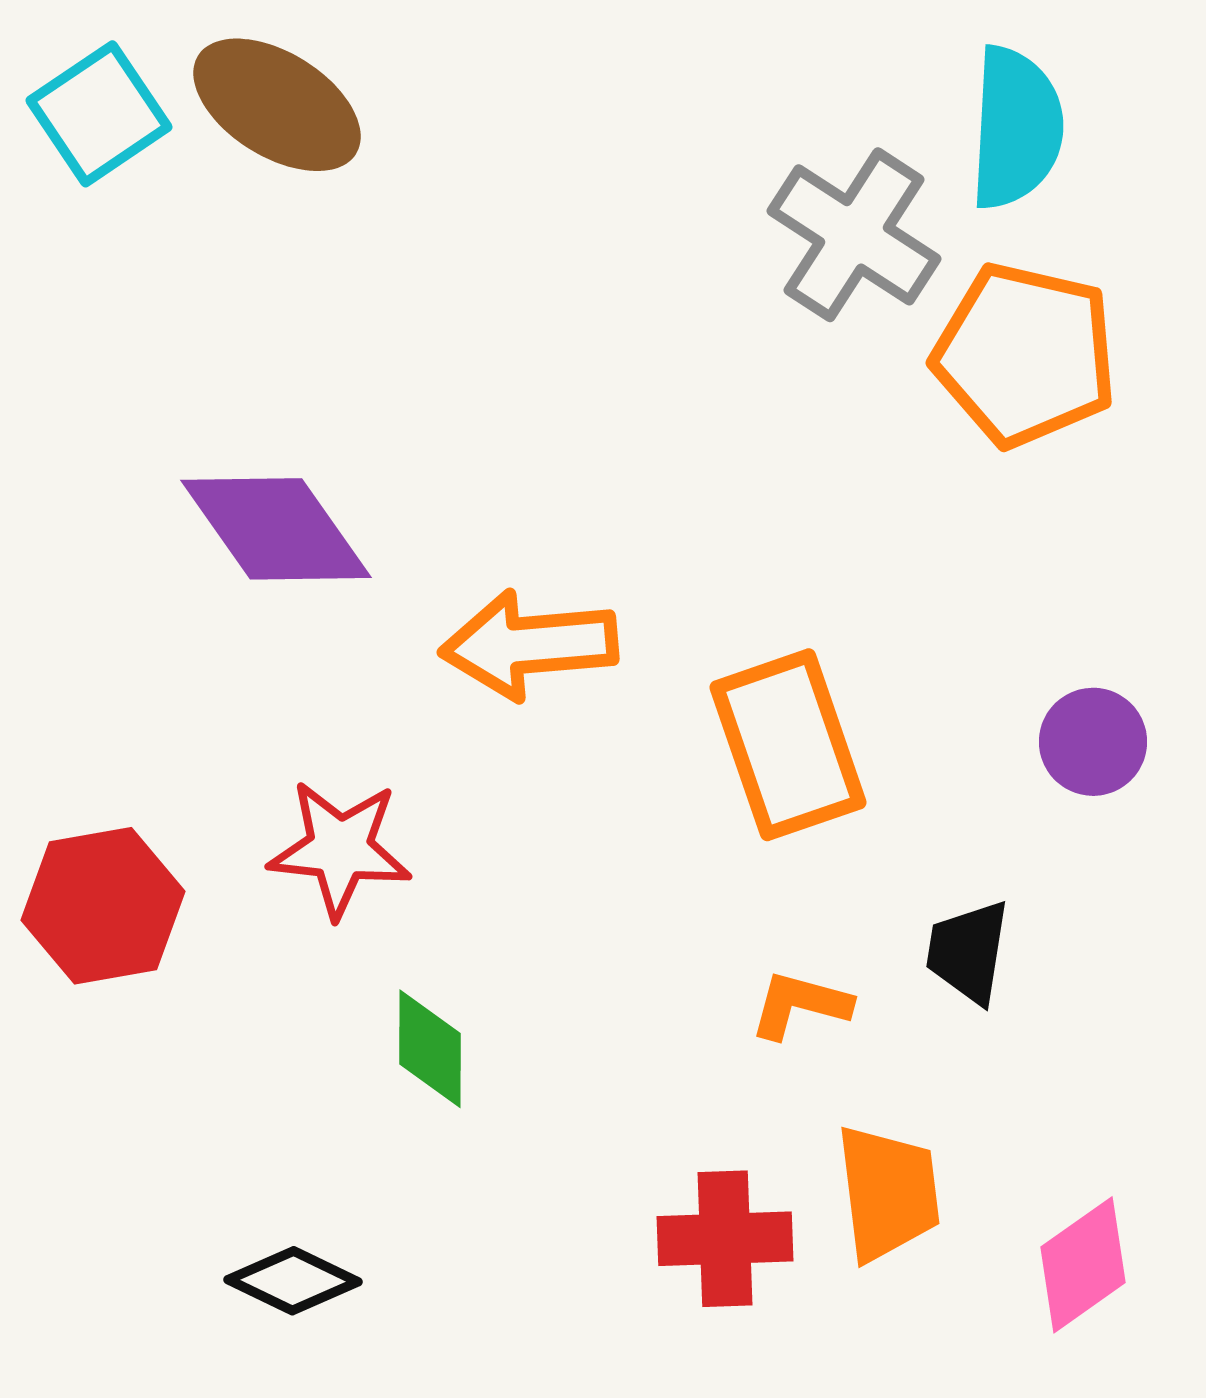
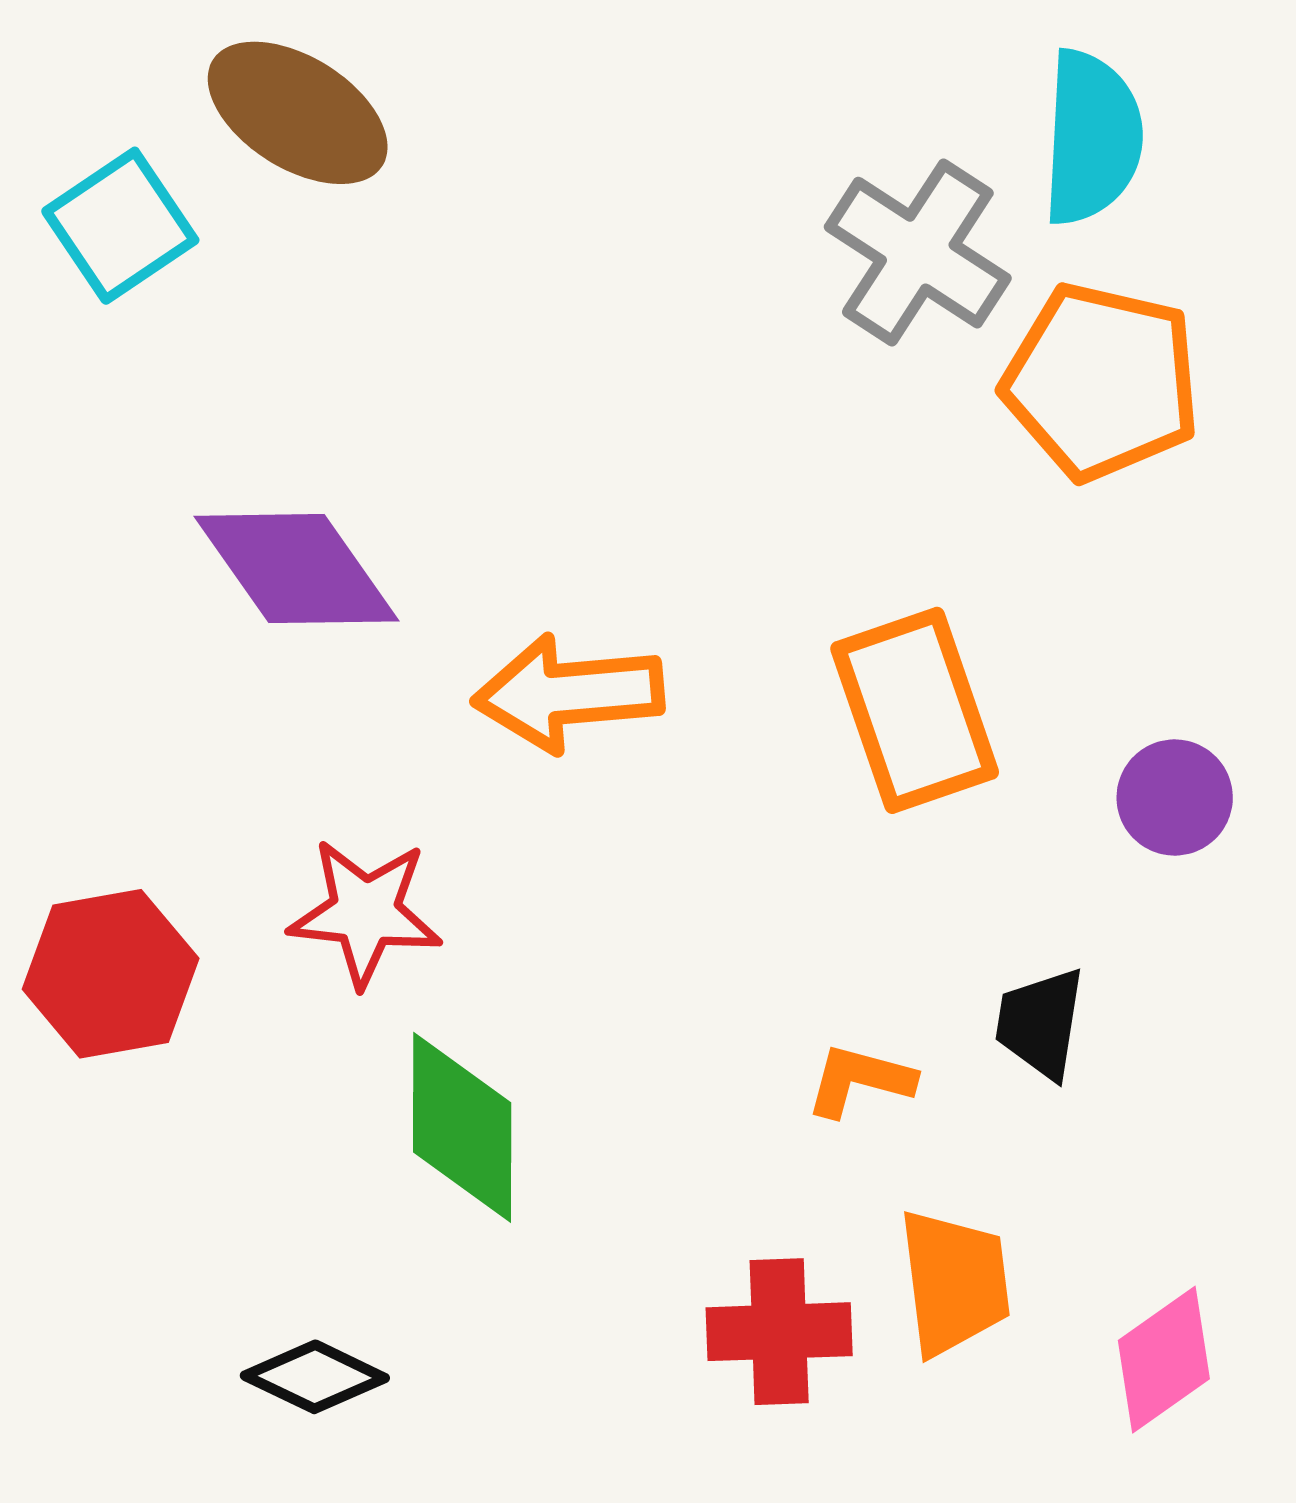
cyan square: (99, 114) -> (120, 226), moved
orange rectangle: (788, 745) -> (915, 710), moved
green diamond: (430, 1049) -> (462, 1127), size x1.5

